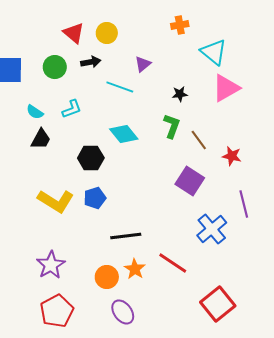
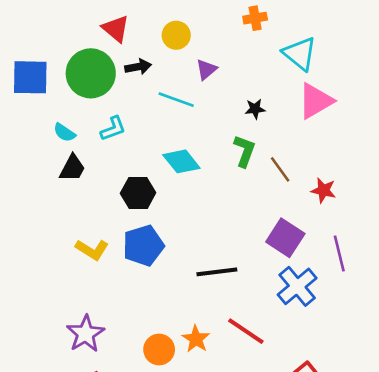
yellow circle: (107, 33) -> (176, 35), moved
green circle: (55, 67) -> (91, 73), size x1.6
purple square: (190, 181) -> (285, 238), moved
blue pentagon: (95, 198) -> (143, 246), size x1.4
yellow L-shape: (56, 201) -> (92, 250), size x0.7
black line: (126, 236) -> (217, 272), moved

